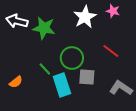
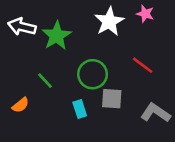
green star: (44, 28) -> (57, 36), turned 30
green line: (45, 69) -> (45, 81), moved
cyan rectangle: (62, 85) -> (80, 109), size x0.6

